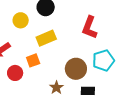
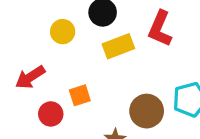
red L-shape: (89, 27) -> (160, 29), moved
yellow rectangle: (46, 38) -> (118, 46), moved

